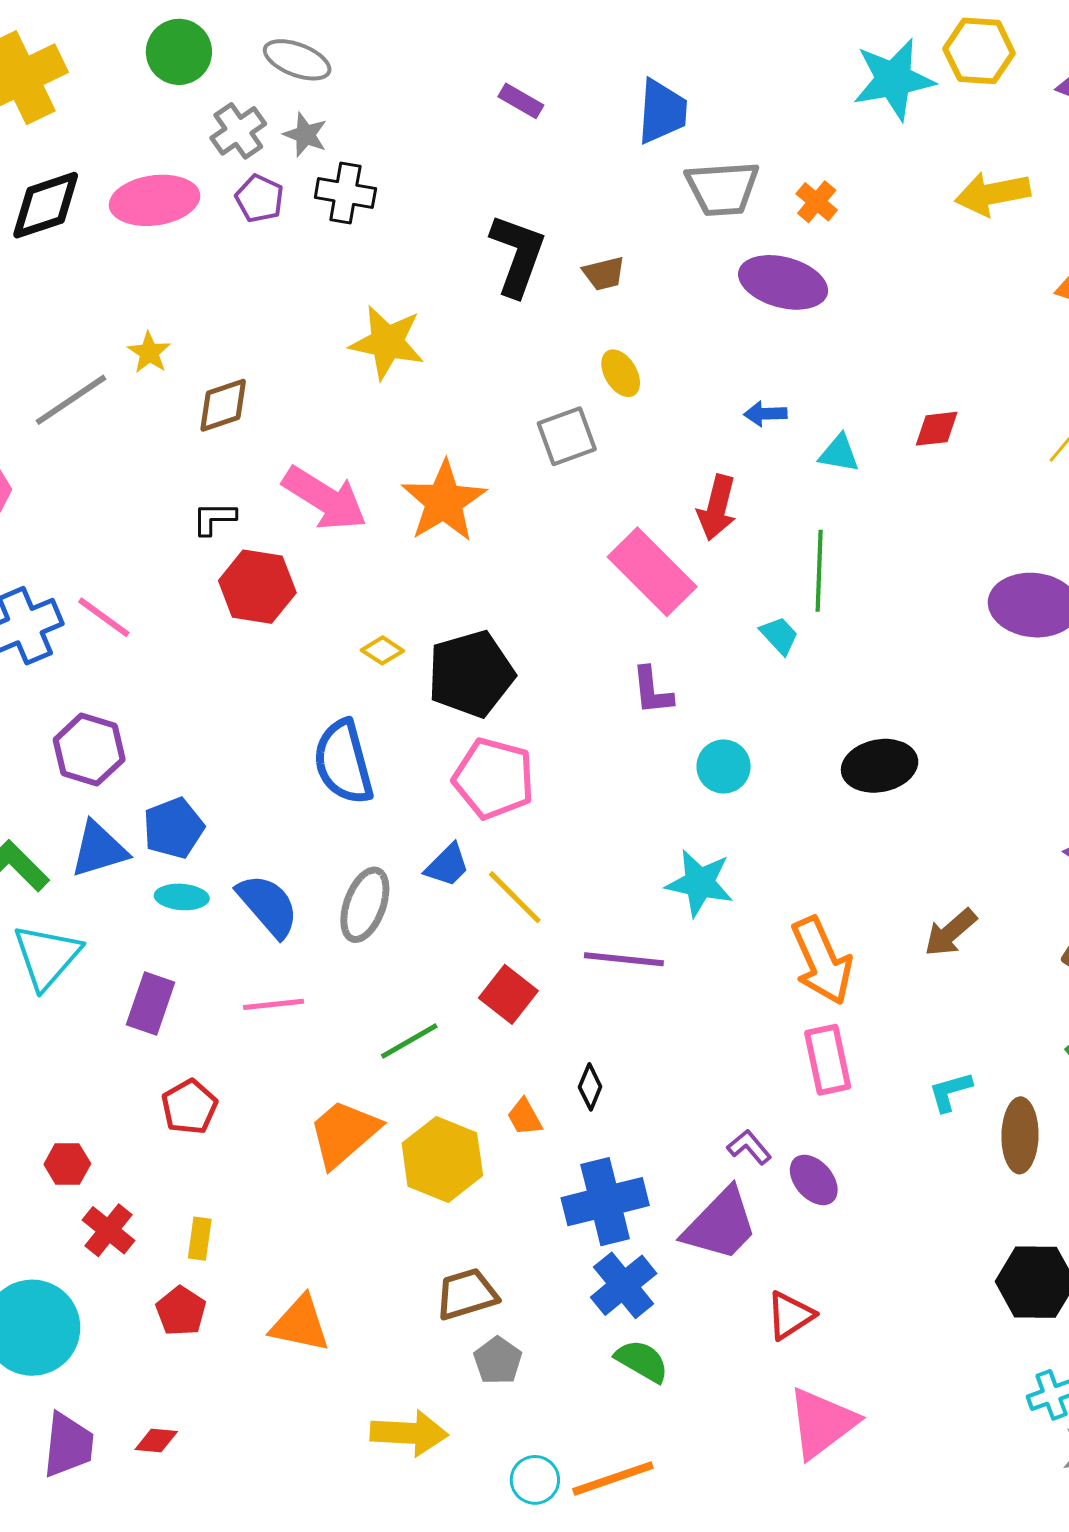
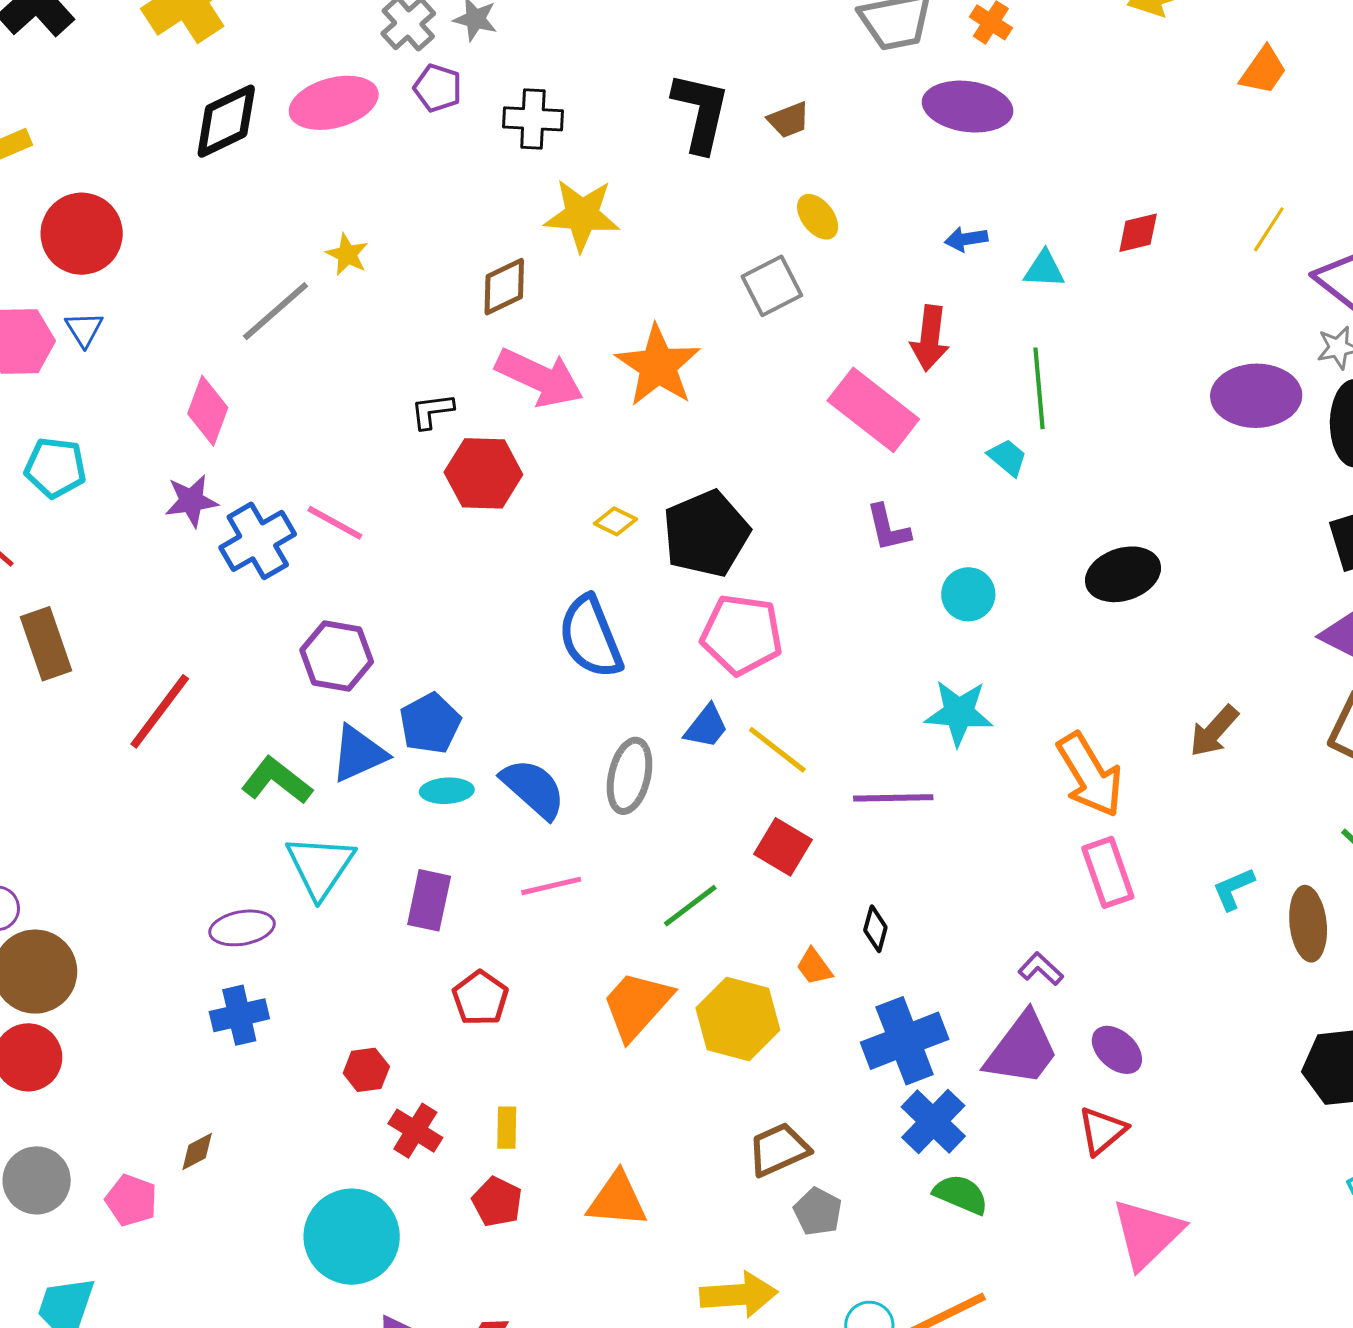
black cross: (345, 193) -> (533, 119), moved
brown diamond: (223, 405) -> (504, 287), moved
purple ellipse: (814, 1180) -> (1117, 1050), moved

